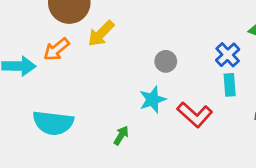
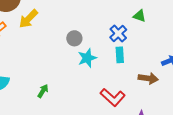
cyan star: (153, 100) -> (87, 58), moved
red L-shape: (195, 115) -> (113, 97), moved

